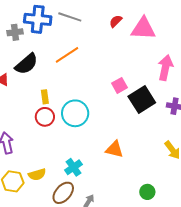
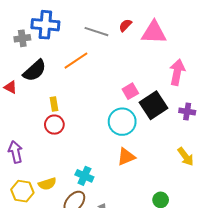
gray line: (70, 17) -> (96, 32), moved
cyan circle: (75, 113) -> (122, 122), moved
orange triangle: (114, 149) -> (126, 157), turned -36
cyan cross: (73, 167) -> (84, 176), turned -30

